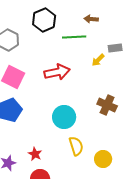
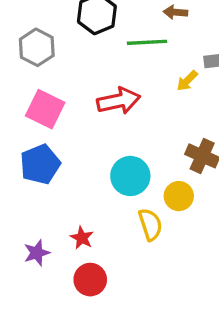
yellow circle: (103, 159) -> (179, 196), moved

